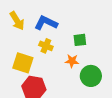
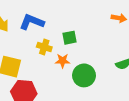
yellow cross: (46, 46) -> (44, 47), moved

